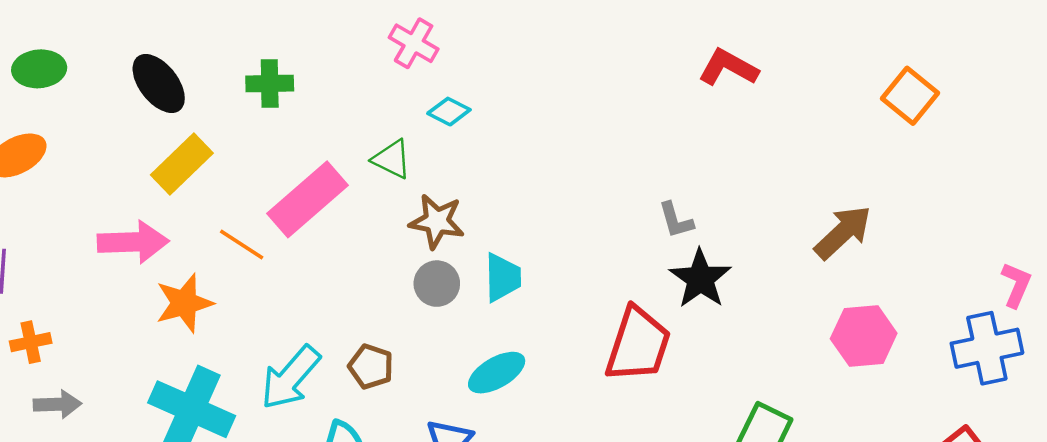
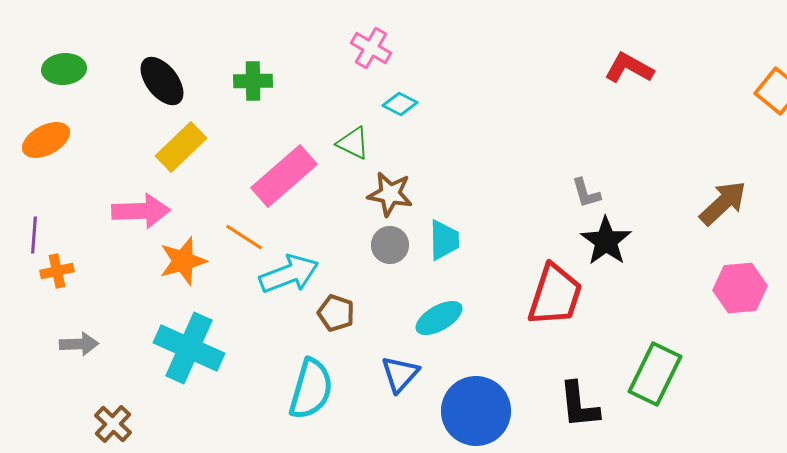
orange line: (242, 245) -> (244, 237), moved
orange cross: (31, 342) -> (57, 271), moved
cyan arrow: (290, 377) -> (289, 274), moved, turned -152

